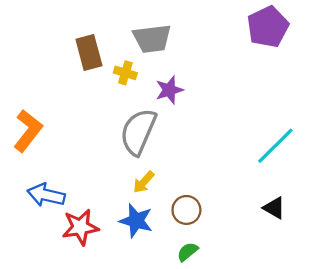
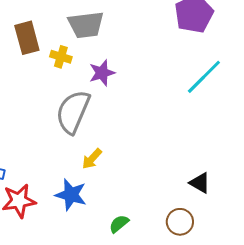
cyan line: (275, 146) -> (204, 77), moved
yellow arrow: (144, 182) -> (92, 159), moved
brown circle: (186, 210) -> (180, 222), moved

